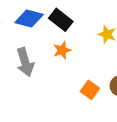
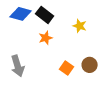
gray arrow: (25, 62) -> (18, 66), moved

